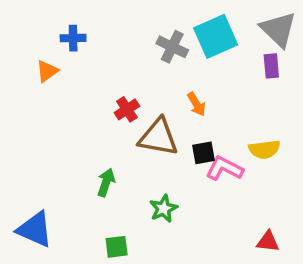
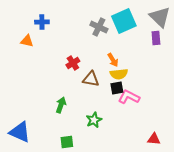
orange triangle: (47, 71) -> (27, 41), turned 48
brown triangle: (158, 137) -> (91, 79), size x0.7
yellow semicircle: (264, 149) -> (119, 74), moved

